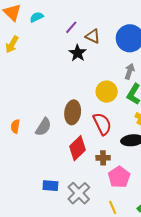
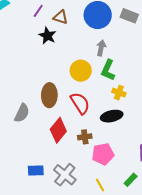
pink pentagon: (119, 177) -> (103, 154), turned 30

